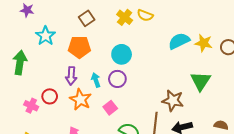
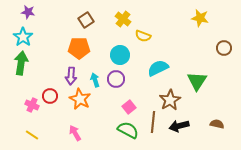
yellow semicircle: (145, 15) -> (143, 36), moved
cyan star: (46, 36) -> (23, 37), moved
cyan semicircle: (179, 41) -> (158, 68), moved
yellow star: (204, 43) -> (200, 18), moved
brown star: (173, 101) -> (170, 100), turned 30
pink square: (110, 108) -> (129, 107), moved

